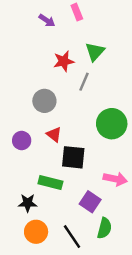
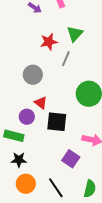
purple circle: (22, 140) -> (27, 117), moved
green rectangle: (50, 183) -> (14, 136), moved
green semicircle: (104, 228) -> (90, 189), moved

